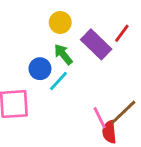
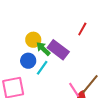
yellow circle: (60, 22) -> (33, 40), moved
purple rectangle: (96, 44) -> (58, 50), moved

